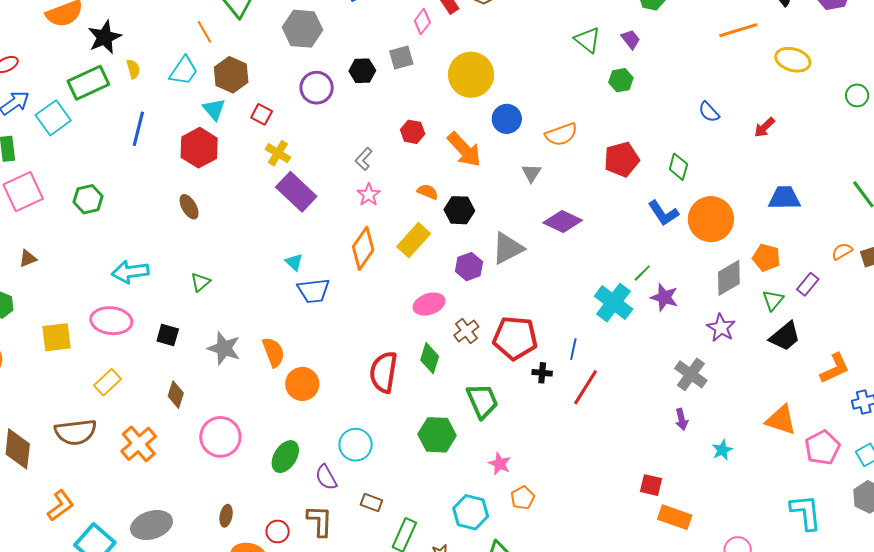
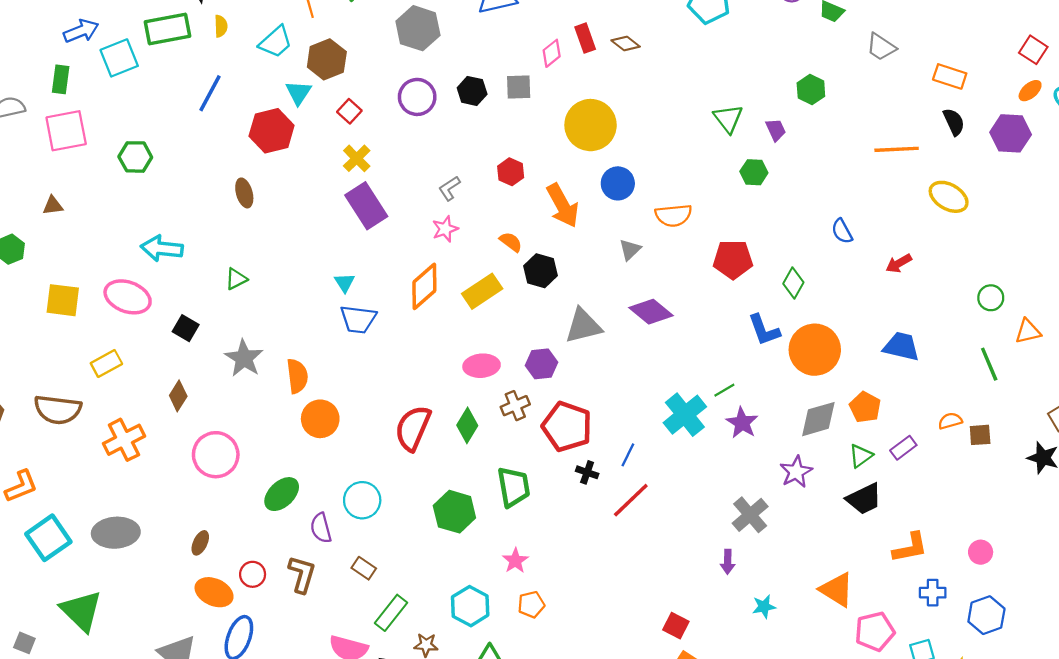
green circle: (857, 95) -> (991, 298), moved
purple hexagon: (469, 267) -> (541, 364), moved

